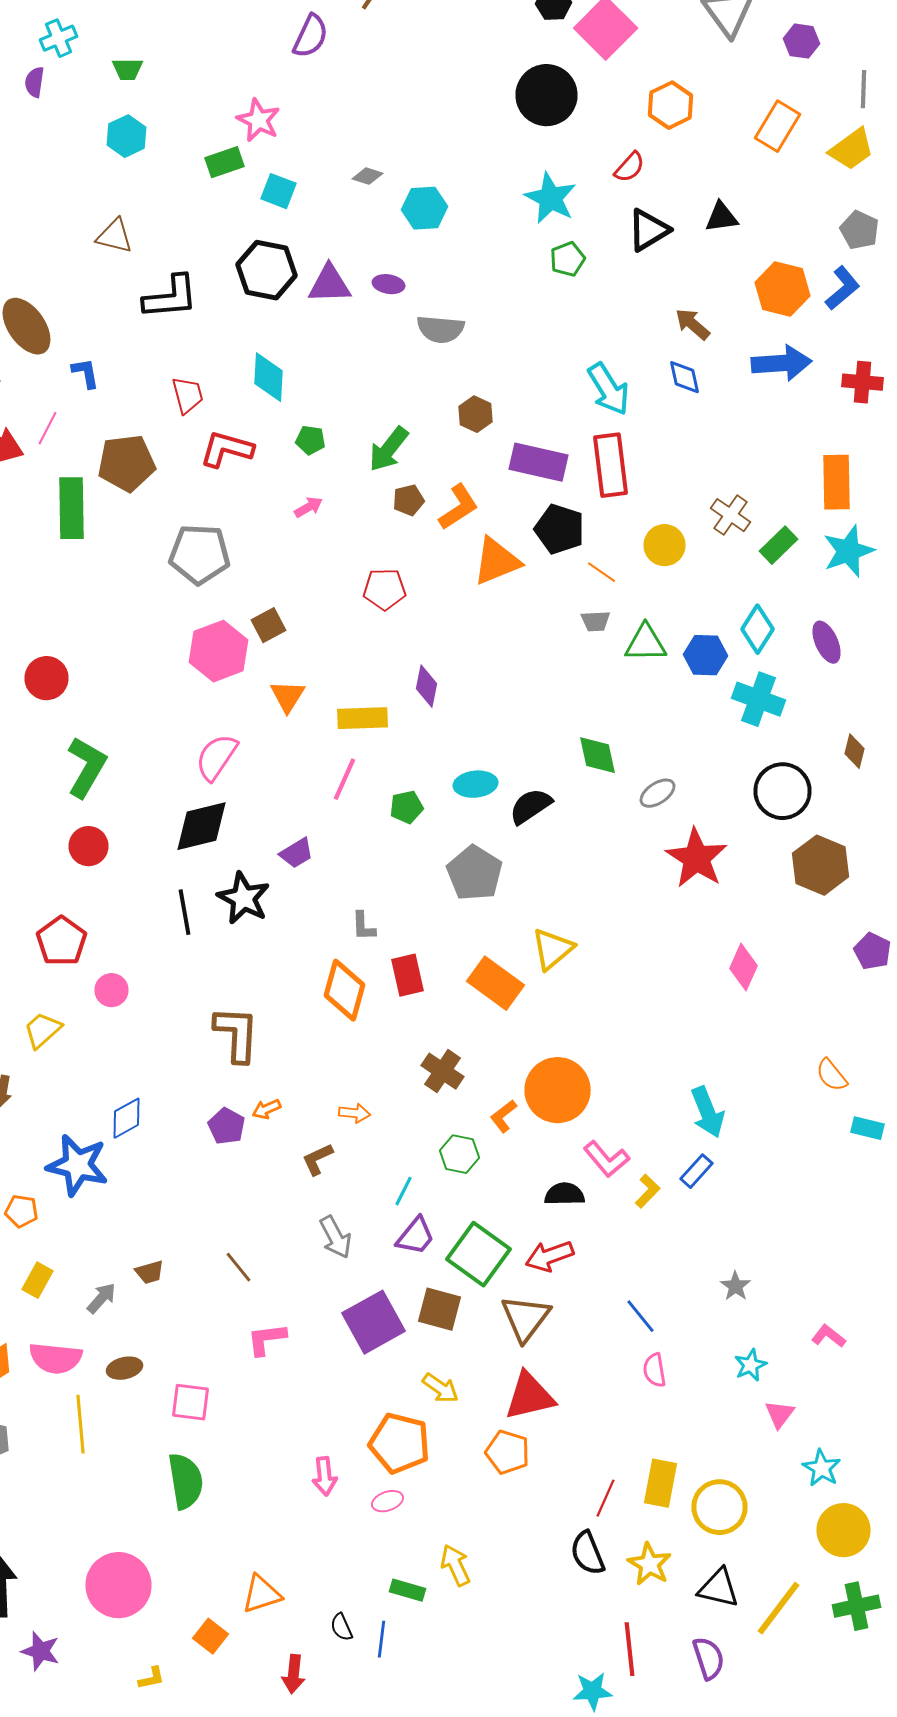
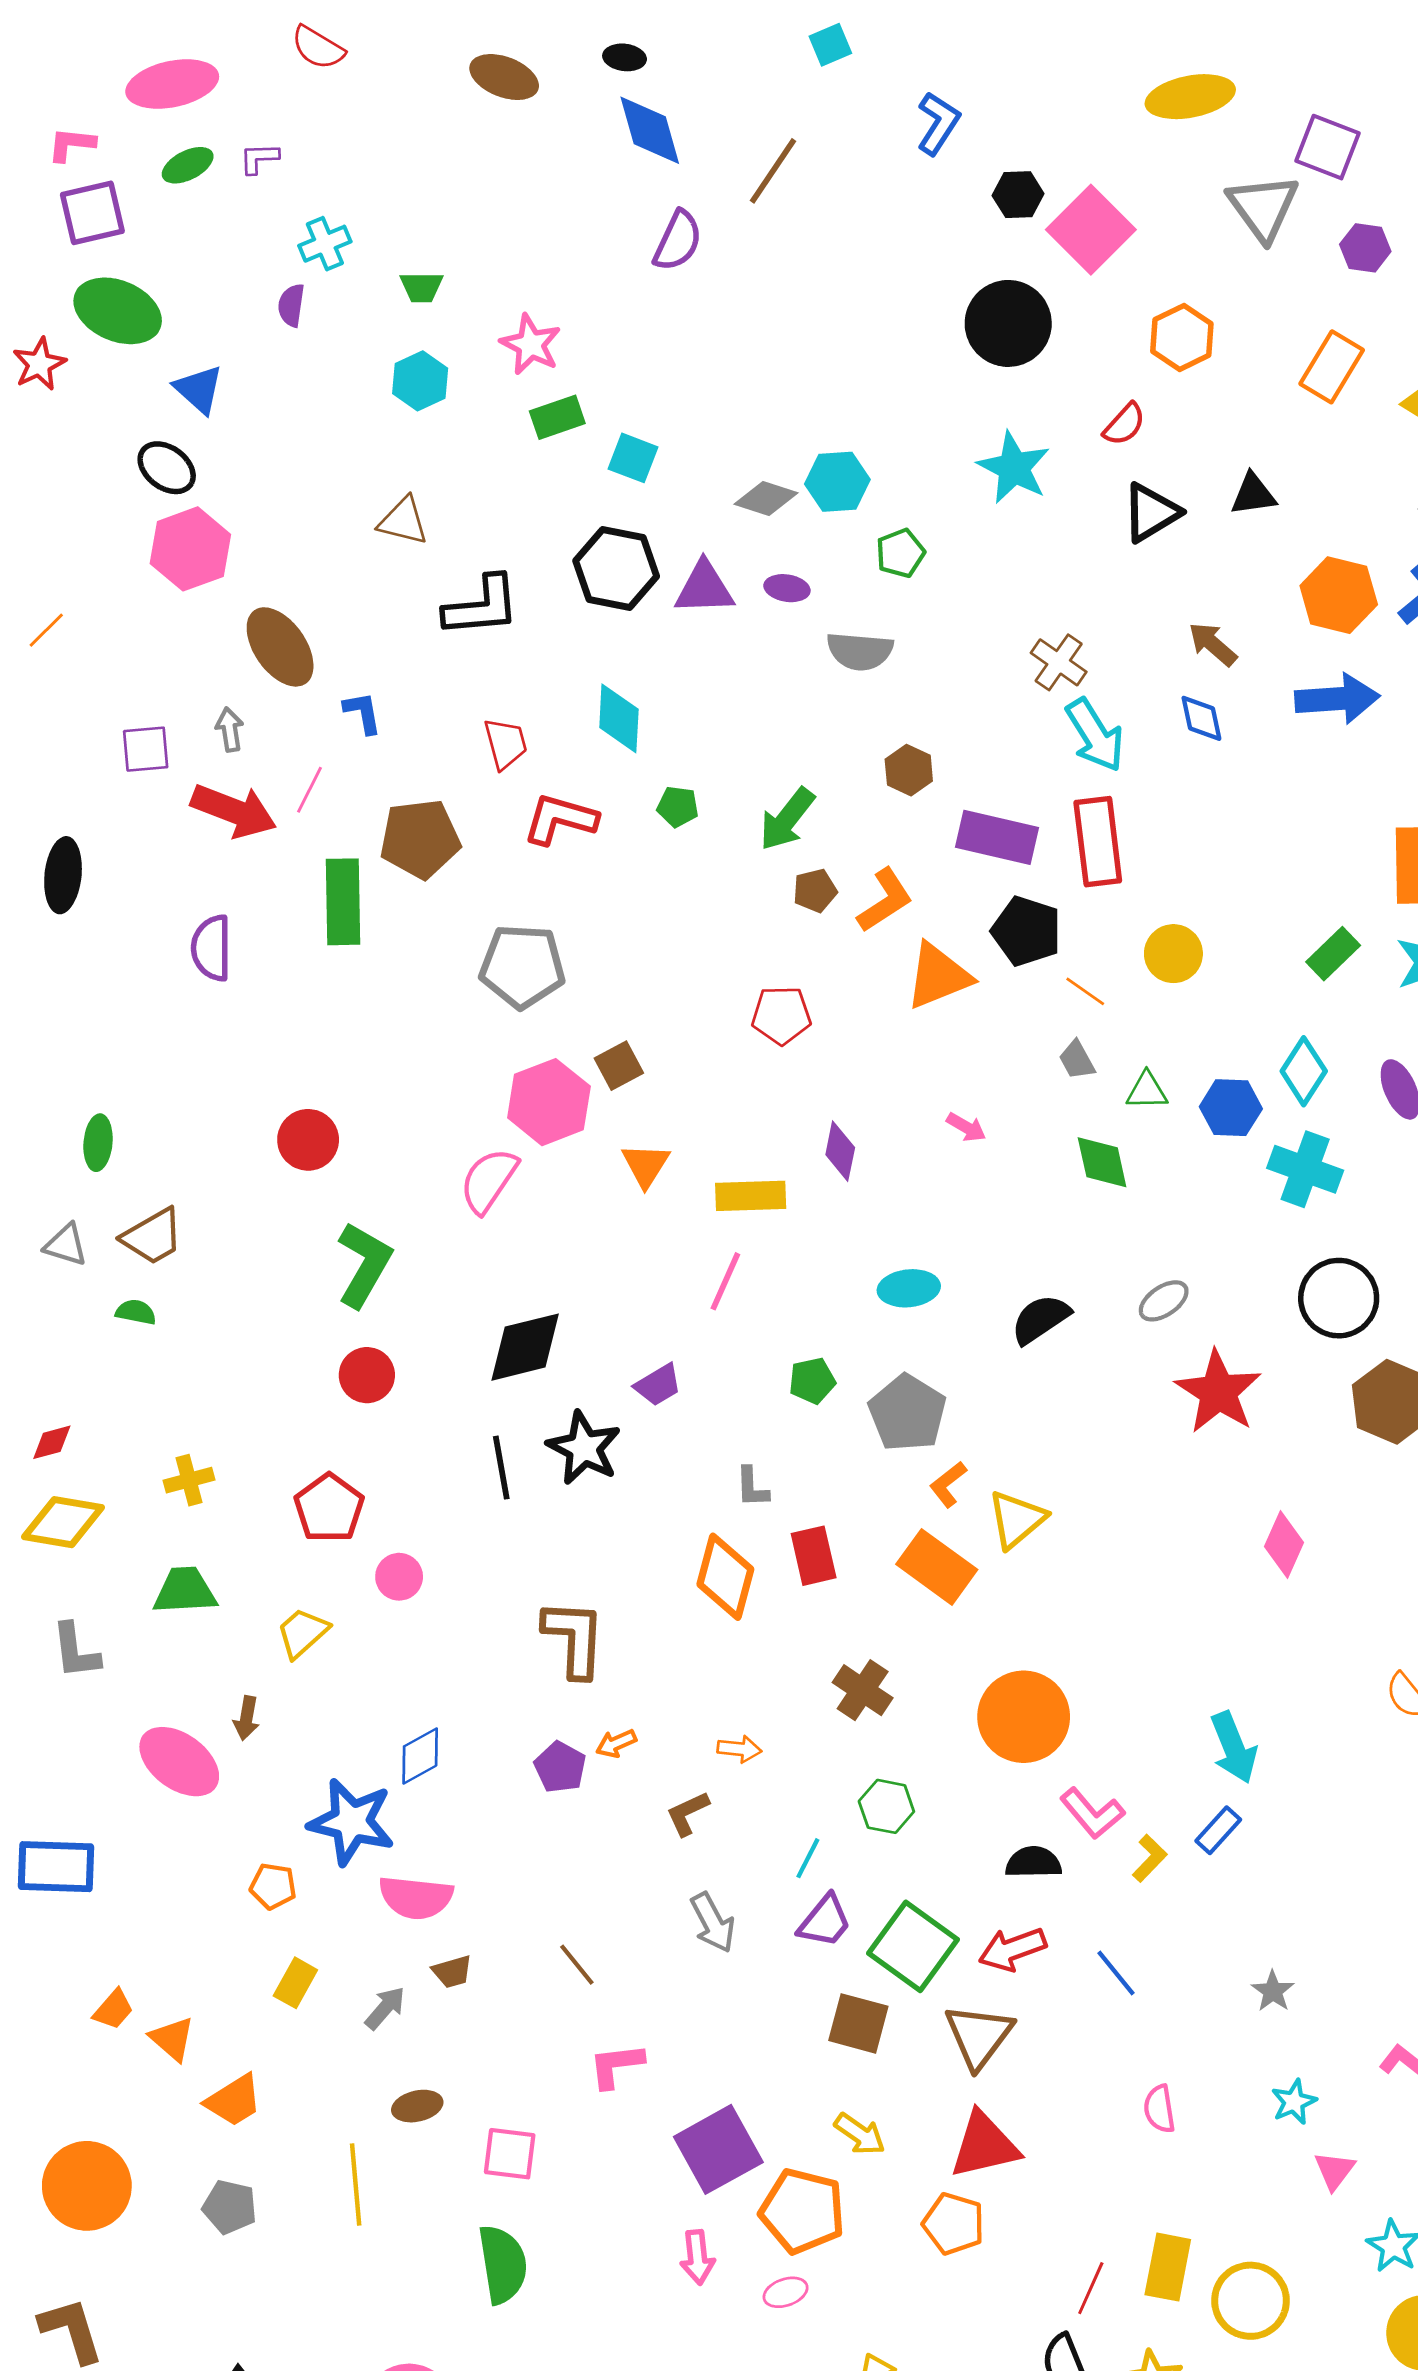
pink star: (258, 120) -> (531, 344), moved
gray diamond: (368, 176) -> (766, 499), moved, size x1.4
green pentagon: (568, 259) -> (900, 553), moved
pink arrow: (308, 507) -> (966, 1127), moved, turned 60
brown cross: (730, 515) -> (1059, 662), moved
gray trapezoid: (596, 621) -> (1077, 1060), turned 64
green triangle: (646, 643) -> (1147, 1091), size x0.7
green diamond: (598, 755) -> (1102, 1162), moved
pink semicircle: (216, 757) -> (489, 1180), moved
black semicircle: (530, 806) -> (1040, 1319), moved
green pentagon: (406, 807) -> (812, 1381), moved
orange L-shape: (504, 1116) -> (948, 1484), moved
blue line: (640, 1316) -> (1116, 1973), moved
purple square: (374, 1322) -> (718, 2149), moved
pink semicircle: (56, 1358) -> (416, 1897), moved

